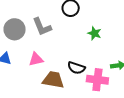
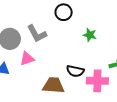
pink triangle: (36, 59) -> (27, 59), moved

